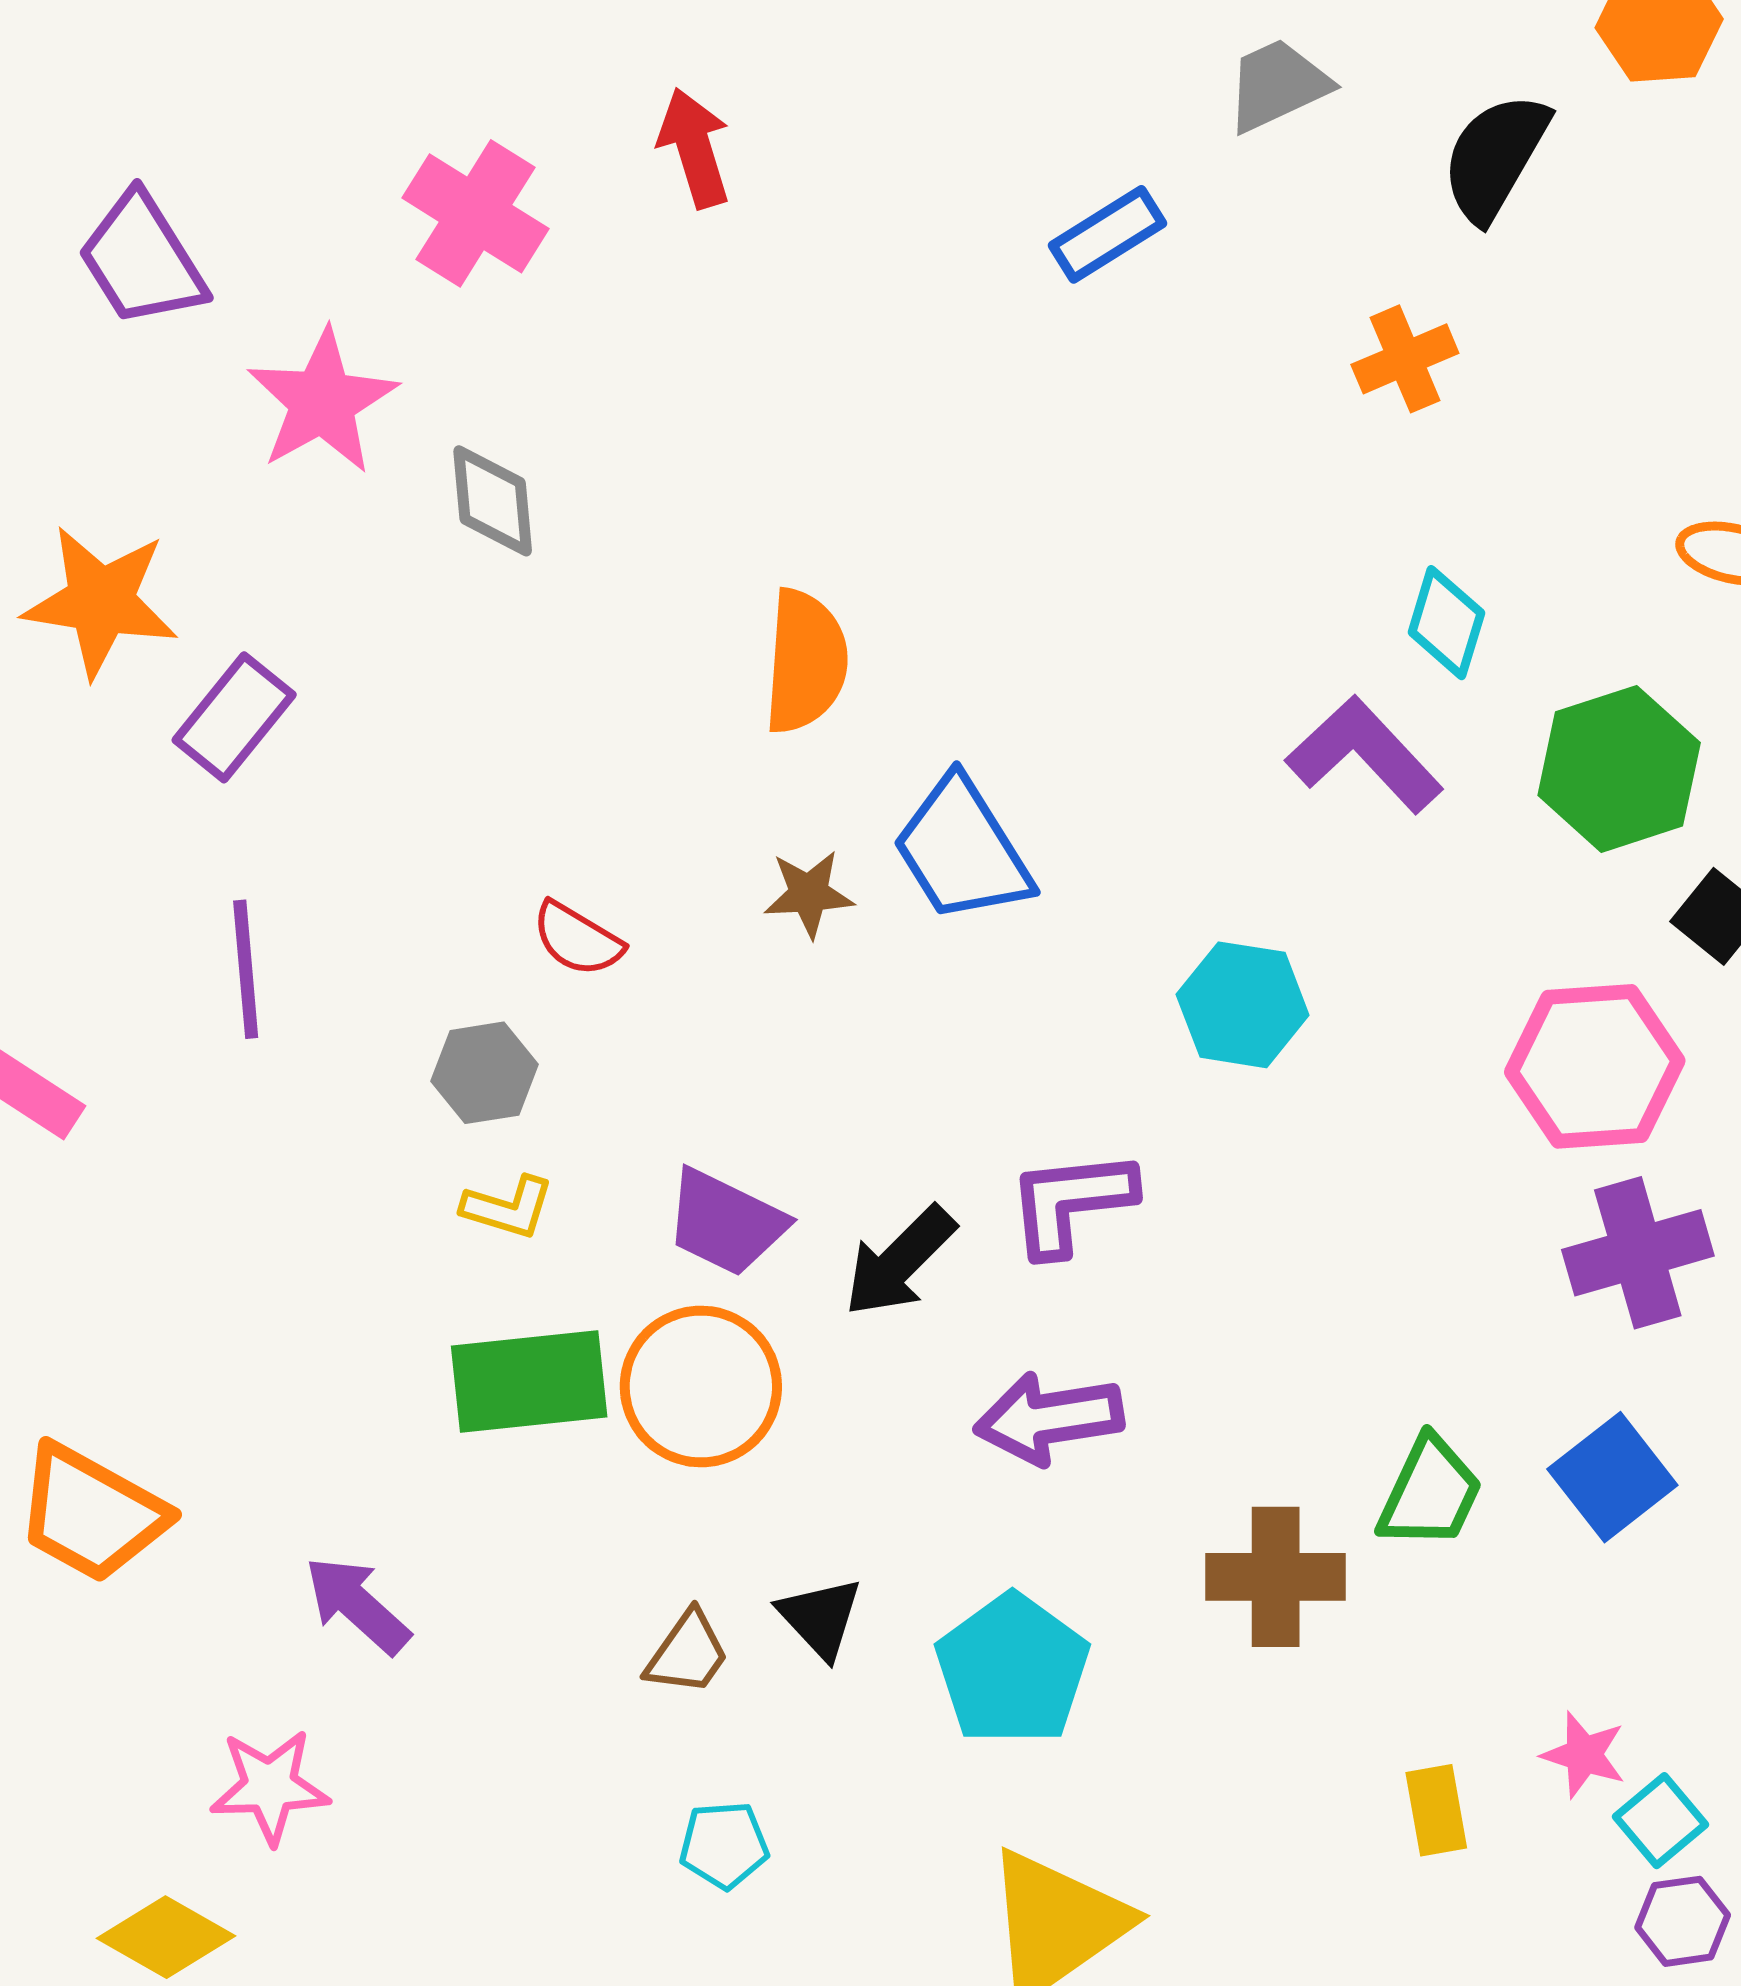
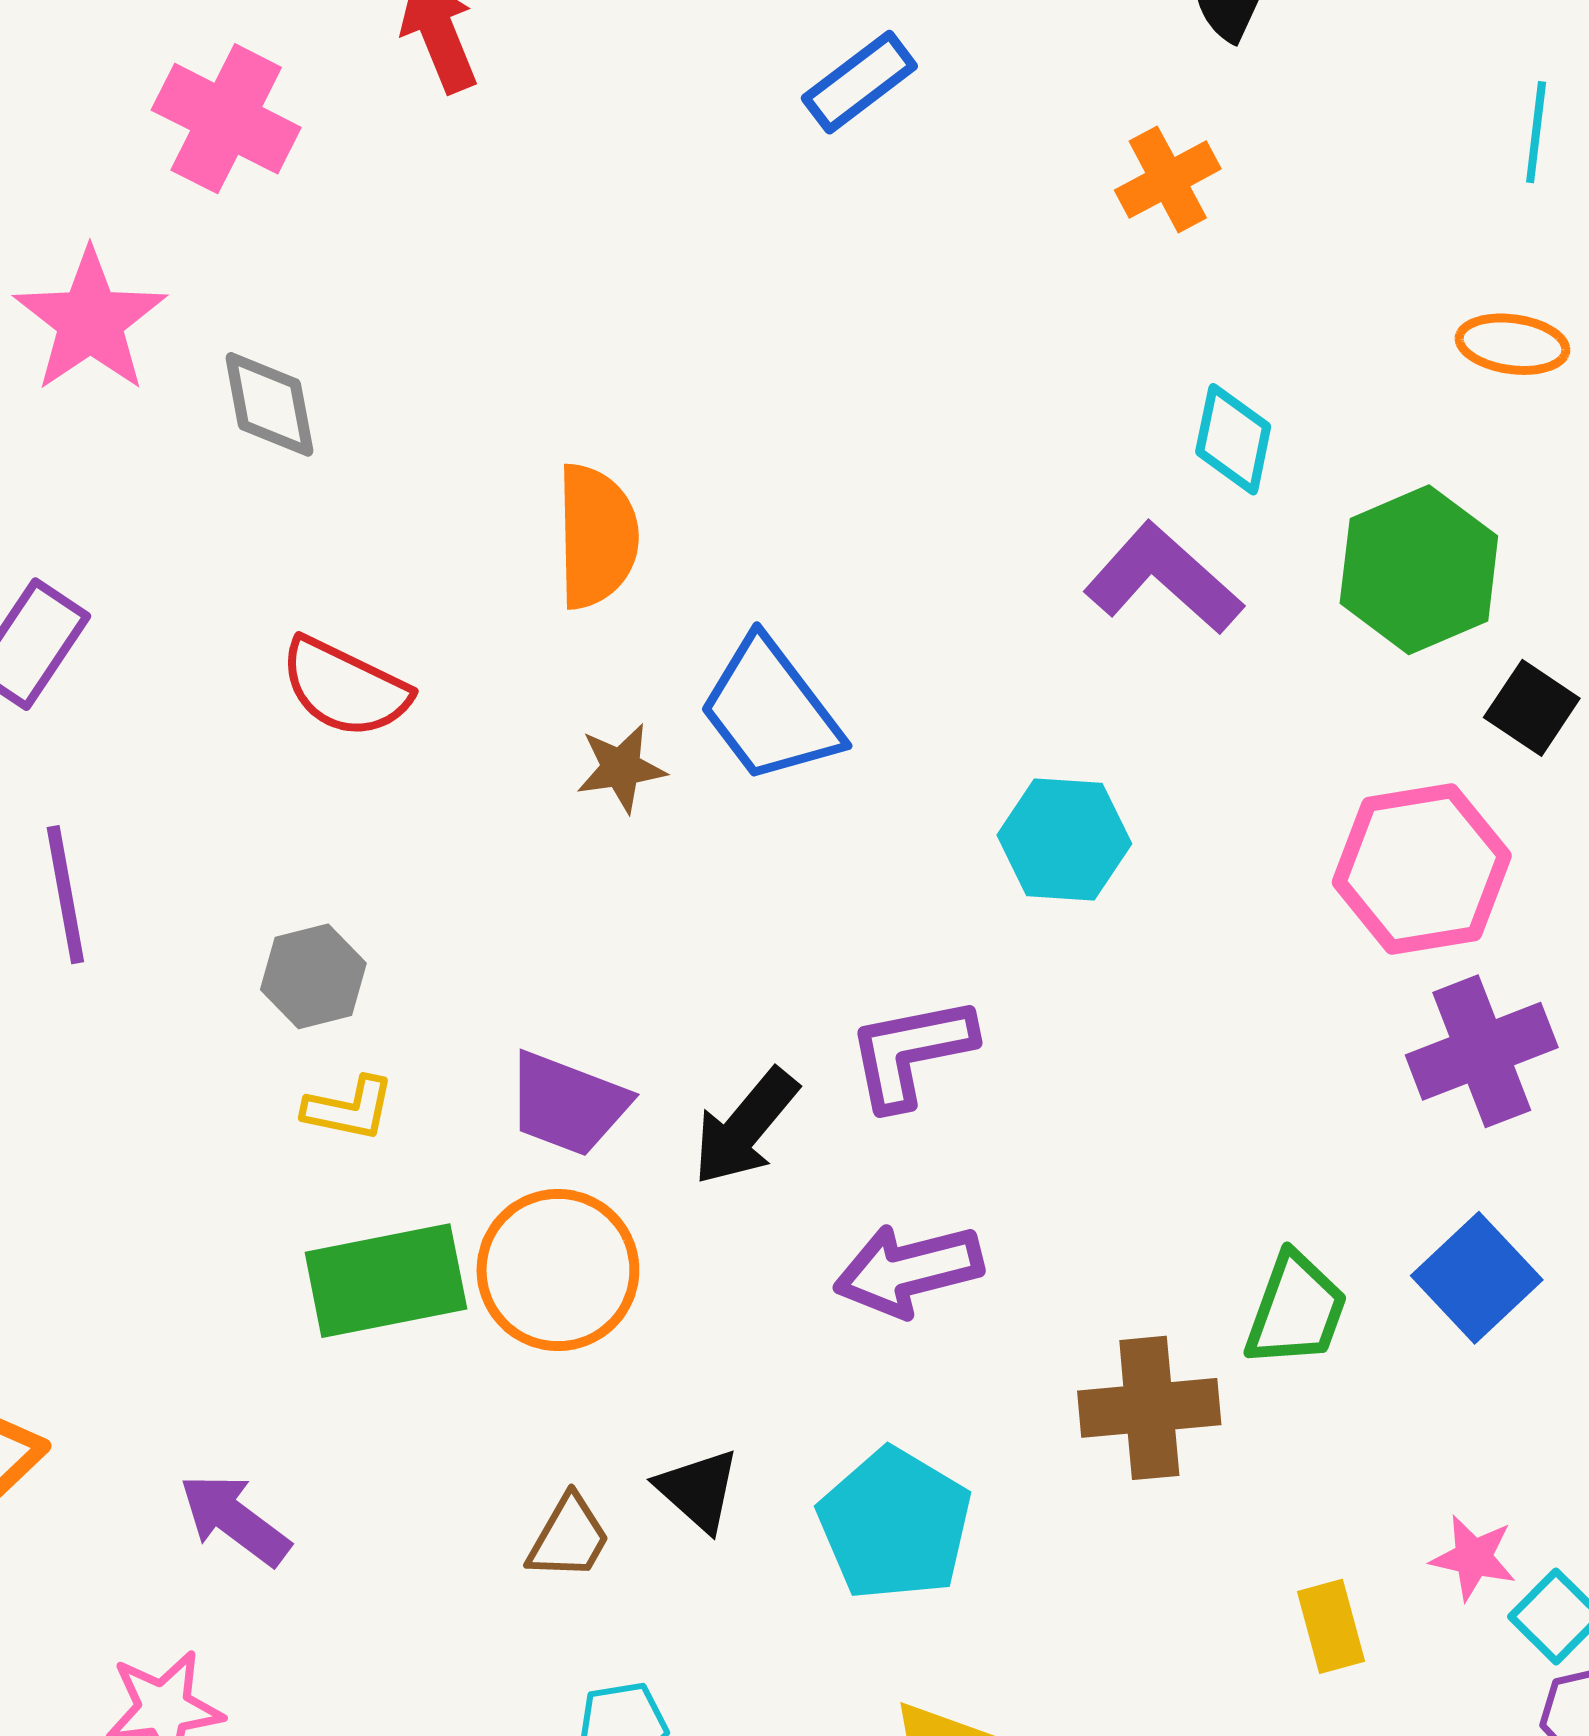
red semicircle: (577, 939) -> (345, 688), moved, size x1.4

